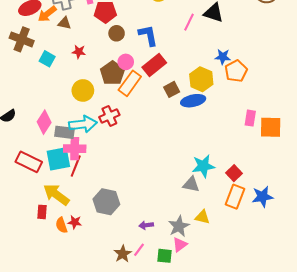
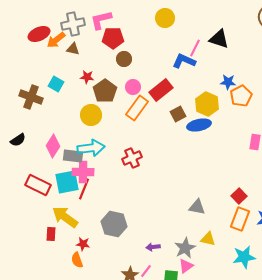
blue L-shape: (148, 35) -> (184, 61), moved, turned -55
brown cross: (22, 39) -> (31, 97), moved
brown pentagon: (112, 73) -> (105, 91), moved
red cross: (109, 116) -> (132, 158), moved
cyan star: (203, 166) -> (244, 257), moved
orange semicircle: (61, 225) -> (77, 260), moved

